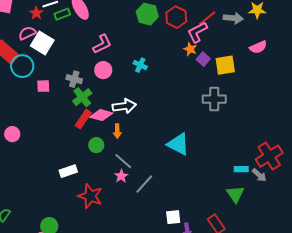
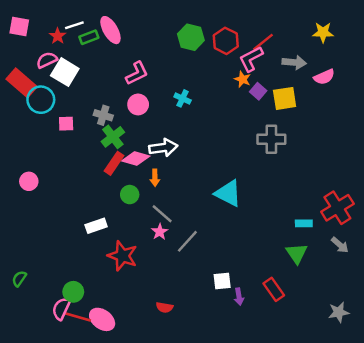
gray arrow: (233, 18) -> (294, 62), moved
gray arrow: (259, 175) -> (340, 245), moved

